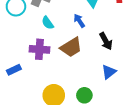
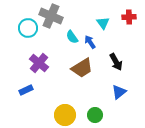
cyan semicircle: (48, 23) -> (72, 37), moved
purple cross: (39, 49) -> (39, 63), moved, turned 36

